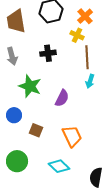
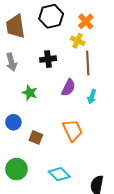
cyan arrow: (90, 81) -> (92, 97), moved
green star: (30, 86) -> (30, 93), size x0.7
purple semicircle: (62, 98) -> (68, 88), moved
orange trapezoid: (72, 136) -> (72, 130), moved

